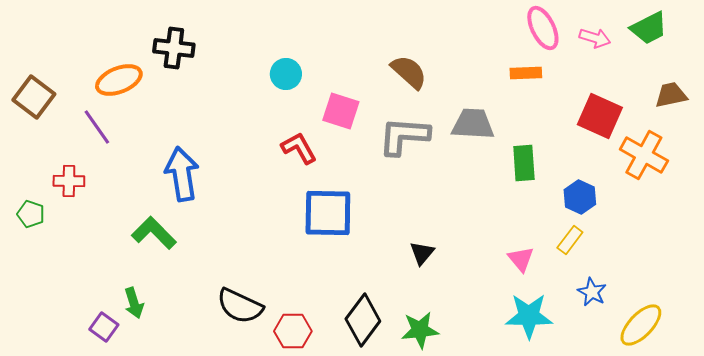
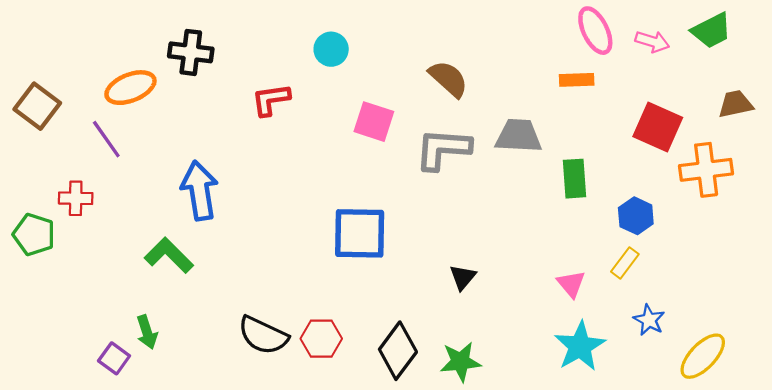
cyan circle: (286, 74) -> (331, 49), moved
red L-shape: (299, 148) -> (271, 100), moved, turned -69
orange cross: (644, 155) -> (706, 170), turned -36
green pentagon: (31, 214) -> (34, 234), size x1.4
cyan star: (529, 316) -> (580, 346), turned -30
red hexagon: (293, 331) -> (321, 339), moved

